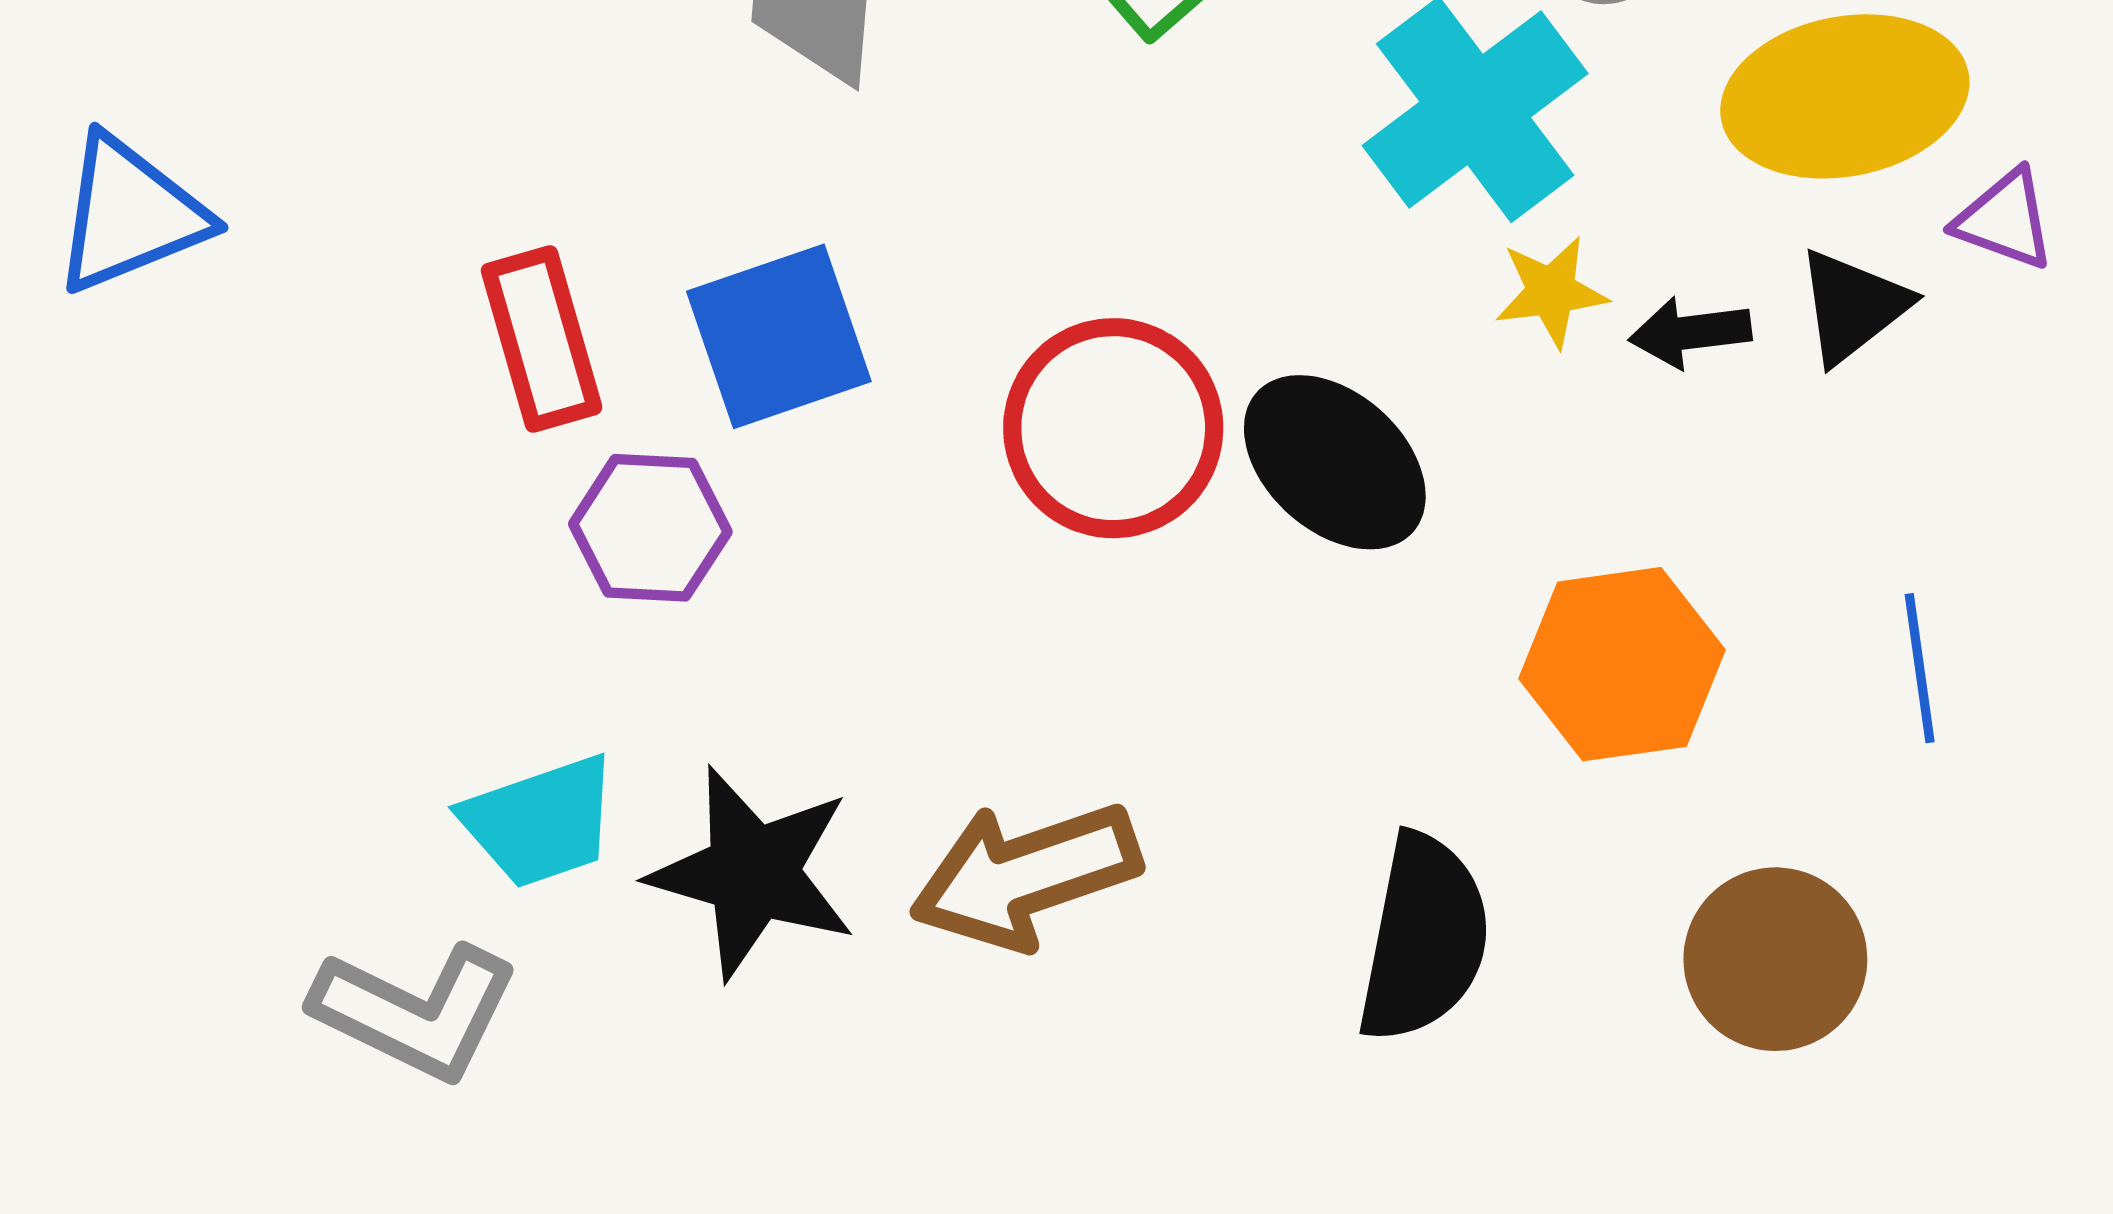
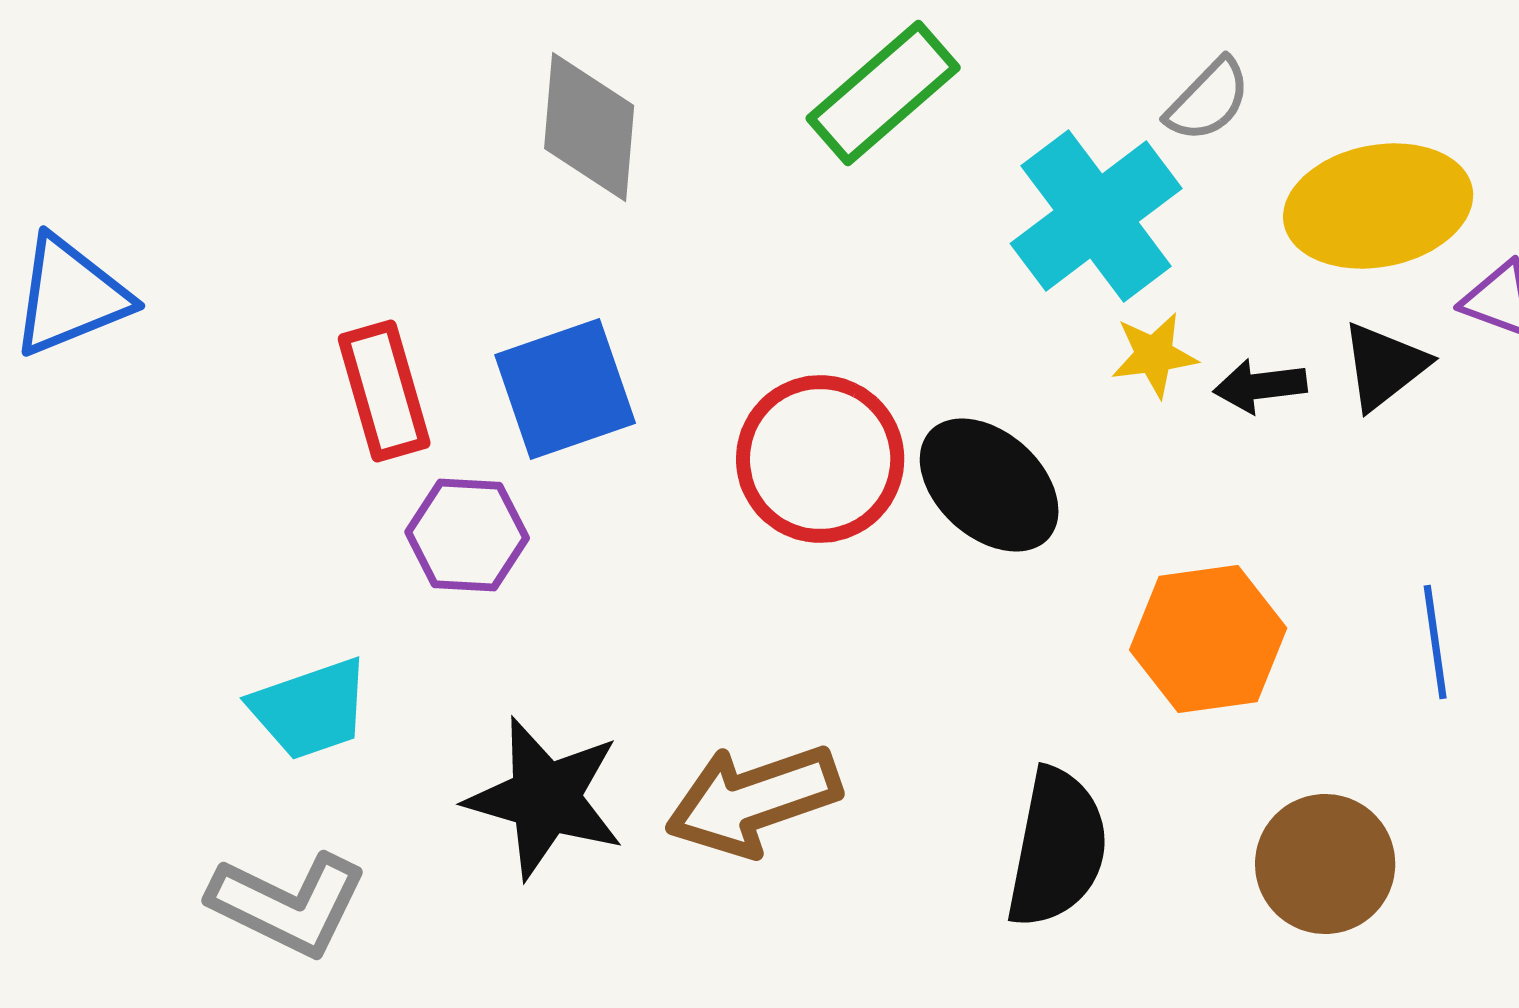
cyan trapezoid: (540, 822) -> (310, 709), moved

